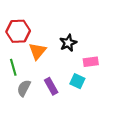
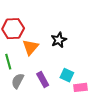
pink rectangle: (91, 62) -> (81, 87), moved

